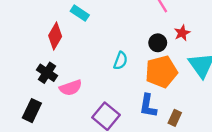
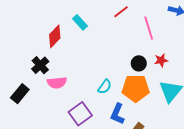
cyan semicircle: (121, 61) -> (105, 87), moved

